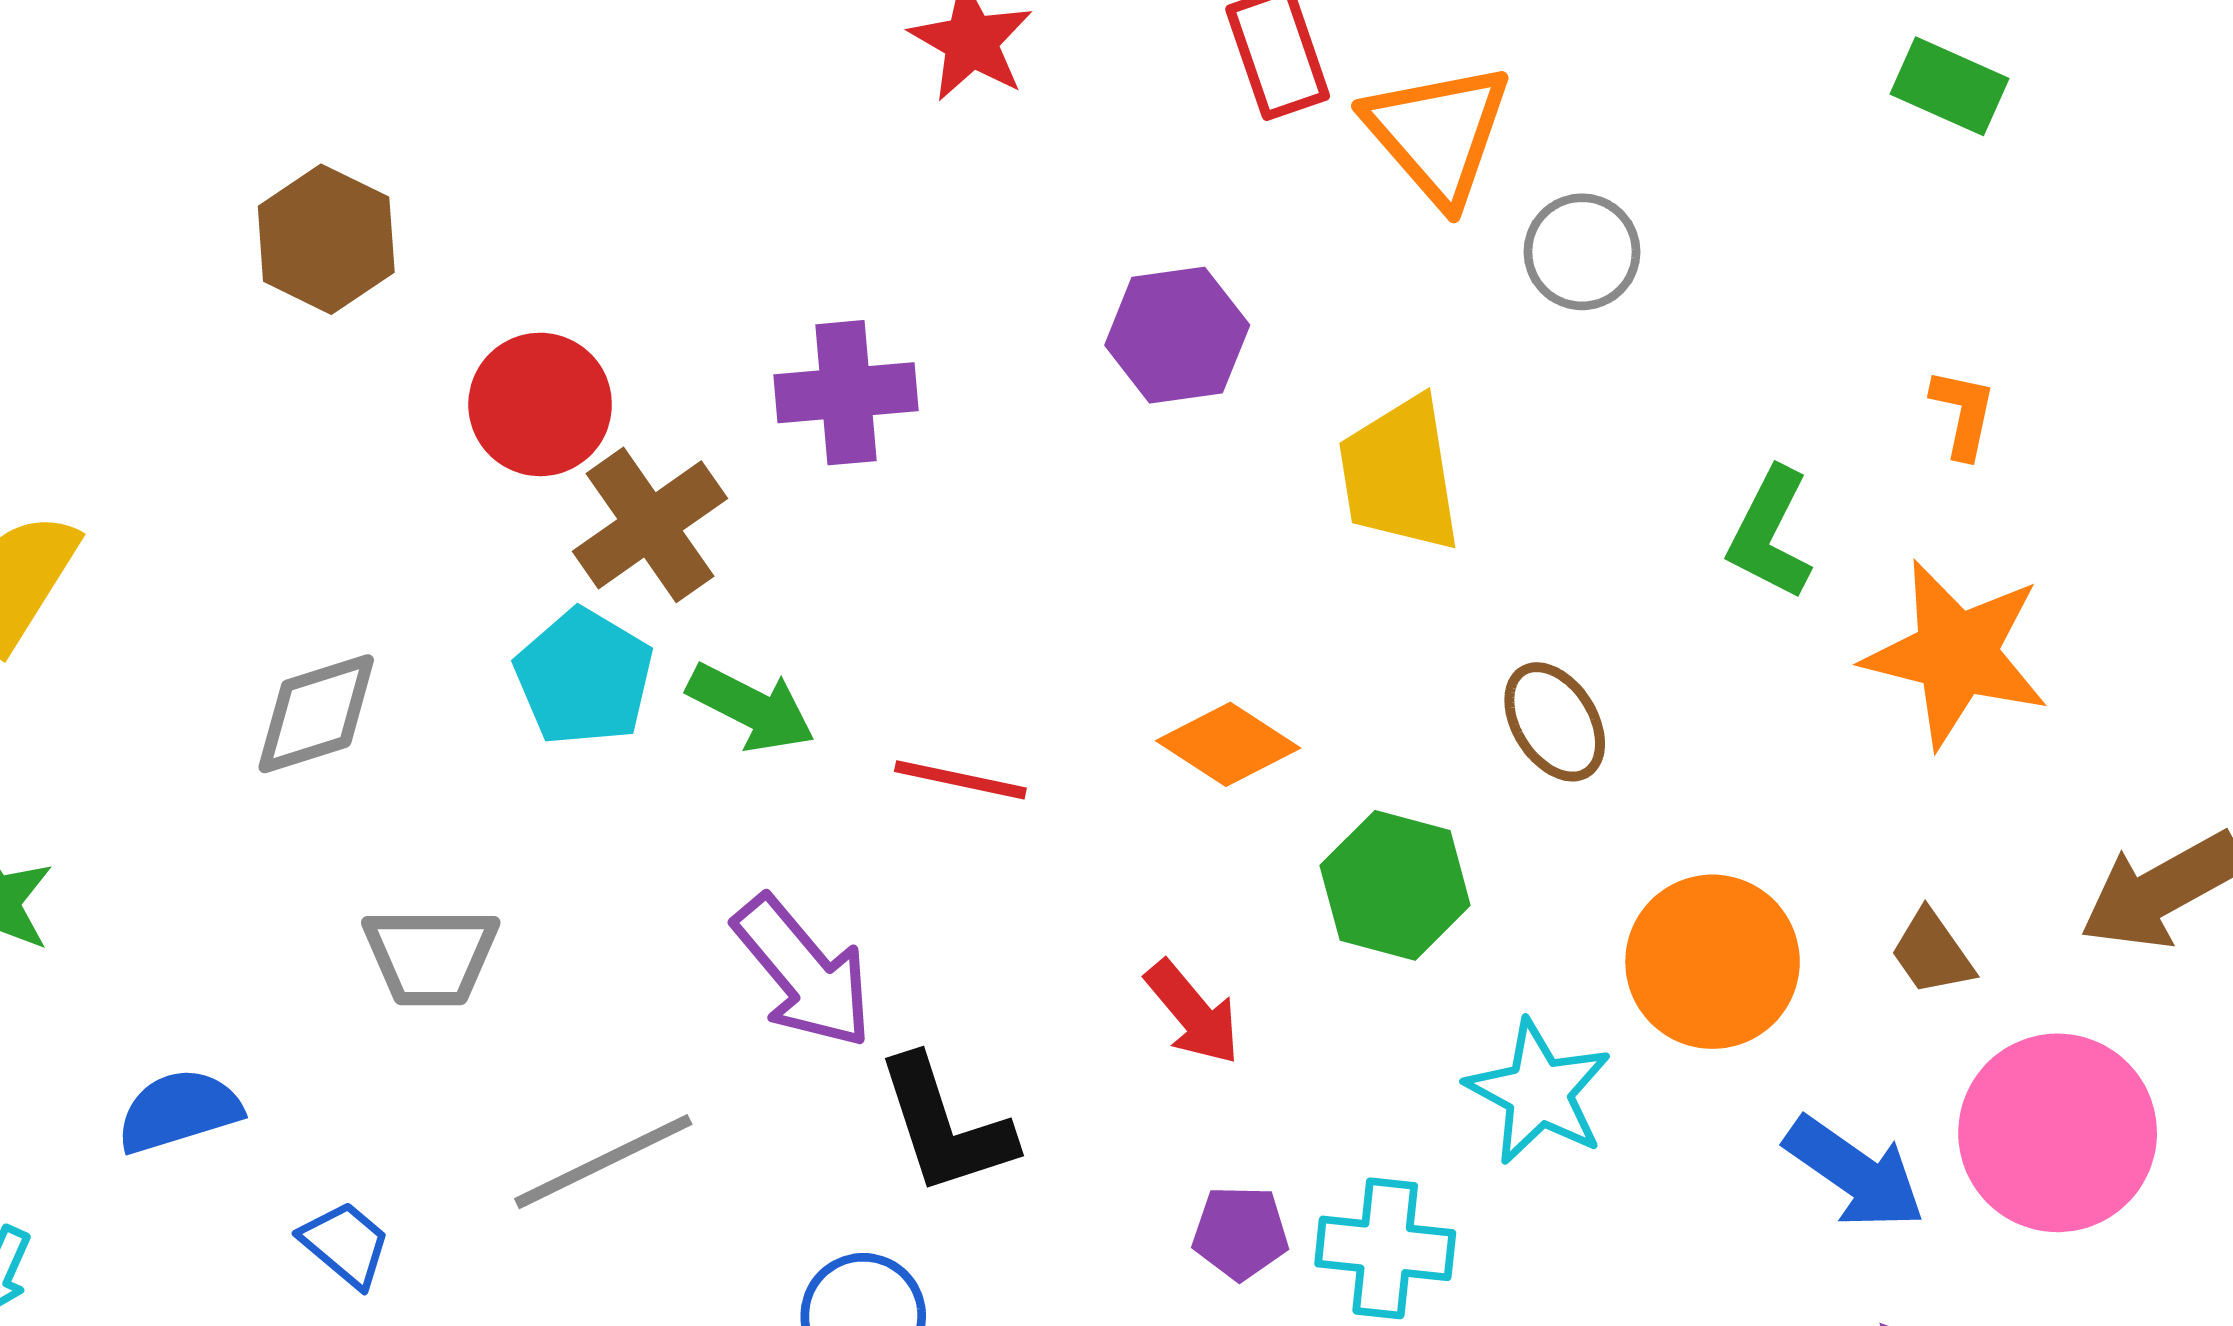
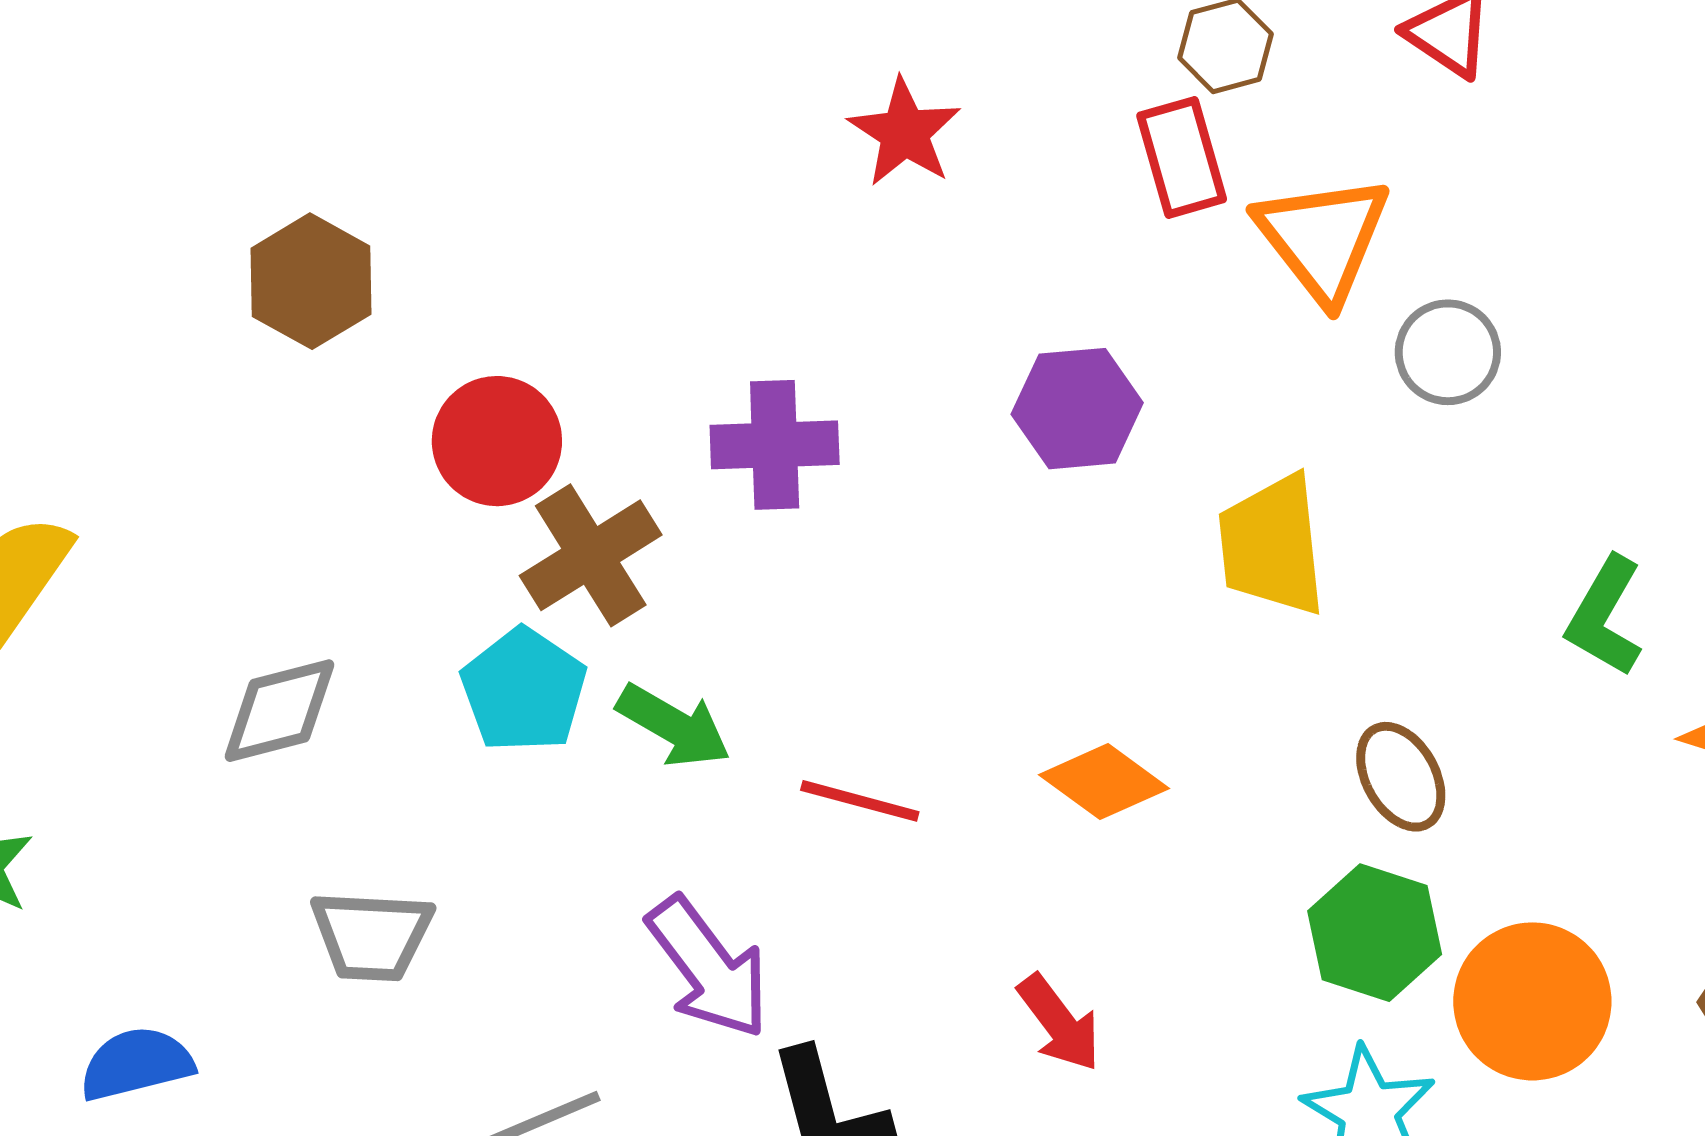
green hexagon: (1395, 885) -> (1375, 933), moved

